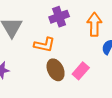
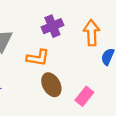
pink rectangle: (81, 71) -> (84, 96), moved

